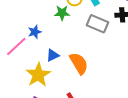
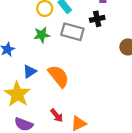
green star: (62, 13) -> (42, 35), moved

